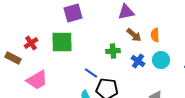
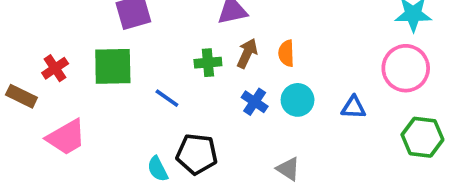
brown arrow: (134, 35) -> (247, 53), turned -105
green cross: (113, 51) -> (208, 63), moved
blue line: (91, 73) -> (167, 98), moved

